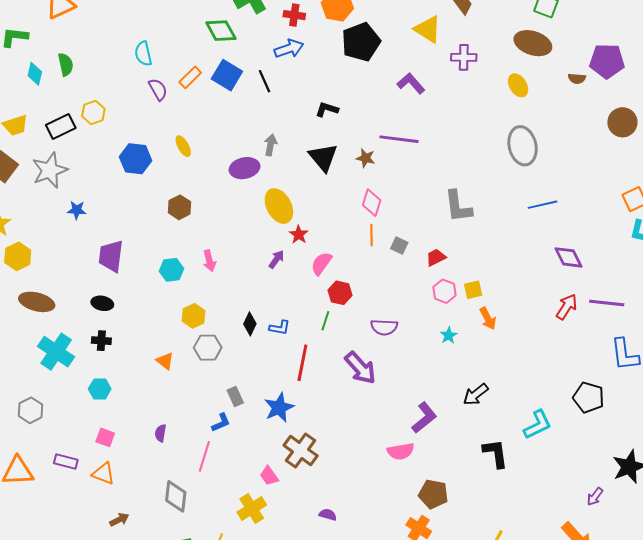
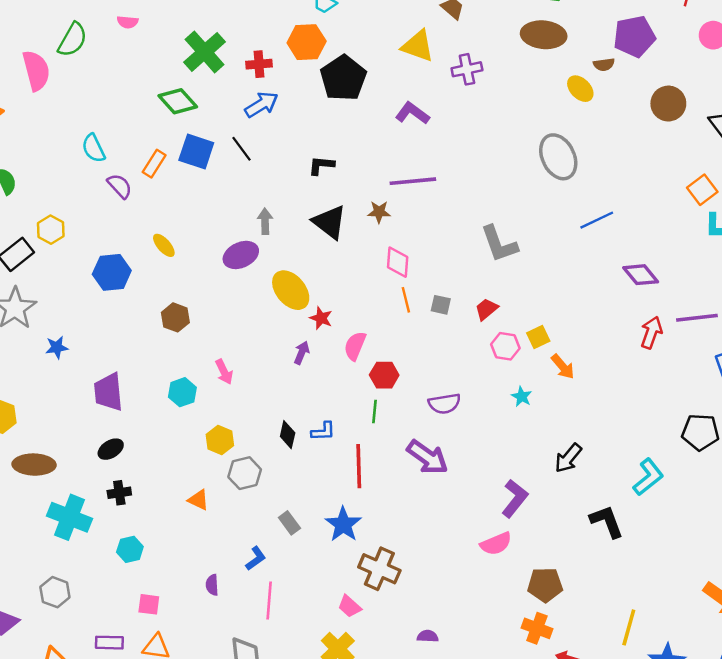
yellow ellipse: (518, 85) -> (580, 89), moved
black ellipse: (102, 303) -> (111, 449), turned -30
blue L-shape: (221, 423) -> (256, 558), moved

